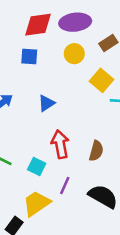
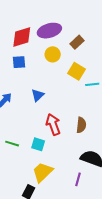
purple line: (65, 185) -> (78, 179), moved

